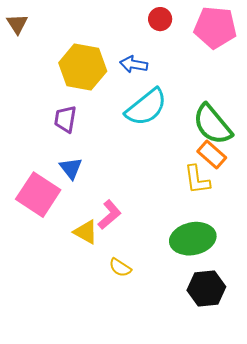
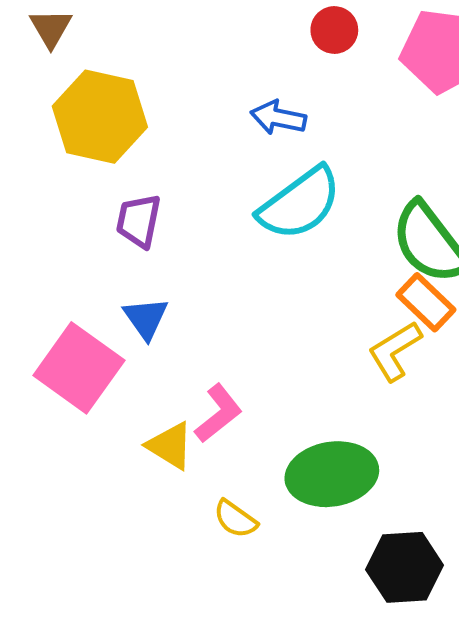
yellow hexagon: (83, 67) -> (100, 117), moved
yellow L-shape: (197, 180) -> (395, 351), turned 64
green ellipse: (193, 239) -> (332, 474), moved

